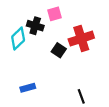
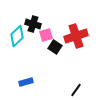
pink square: (54, 14) -> (46, 35), moved
black line: (81, 96) -> (76, 90), turned 56

